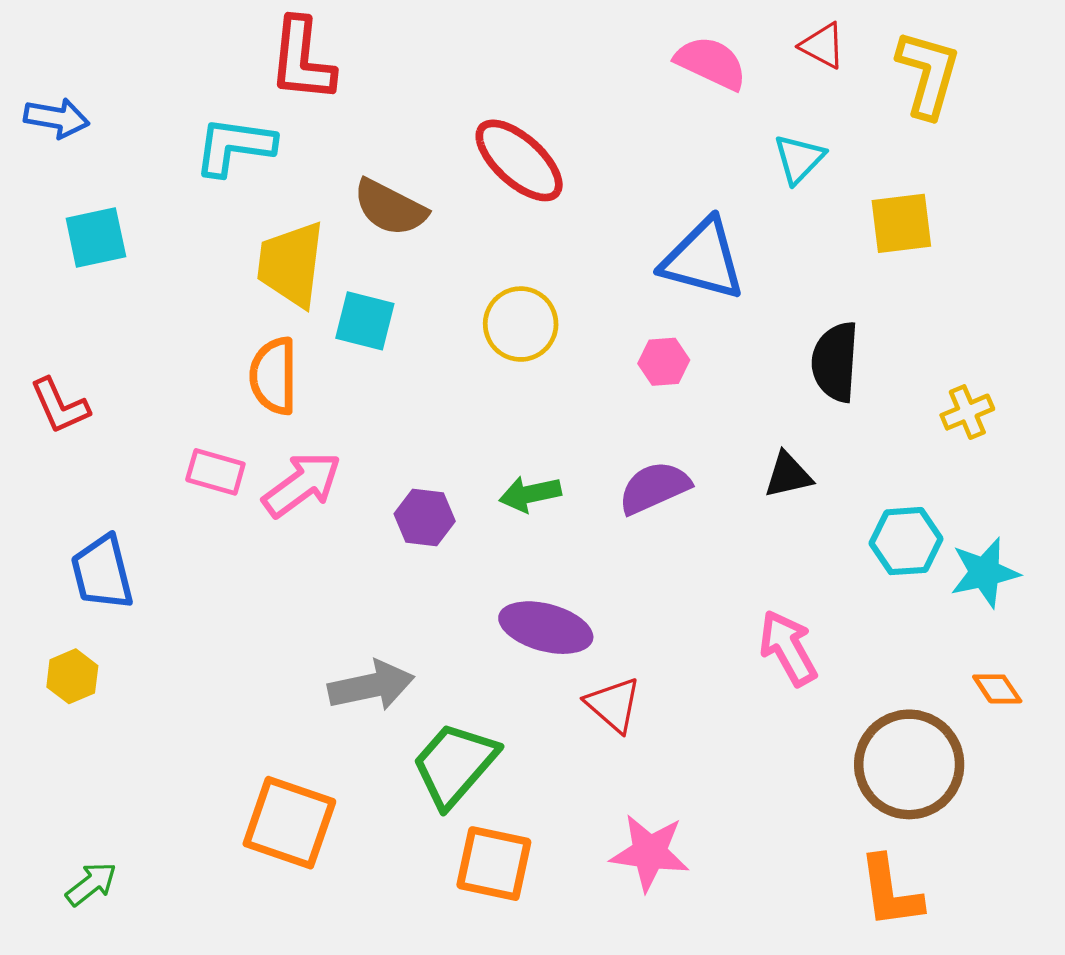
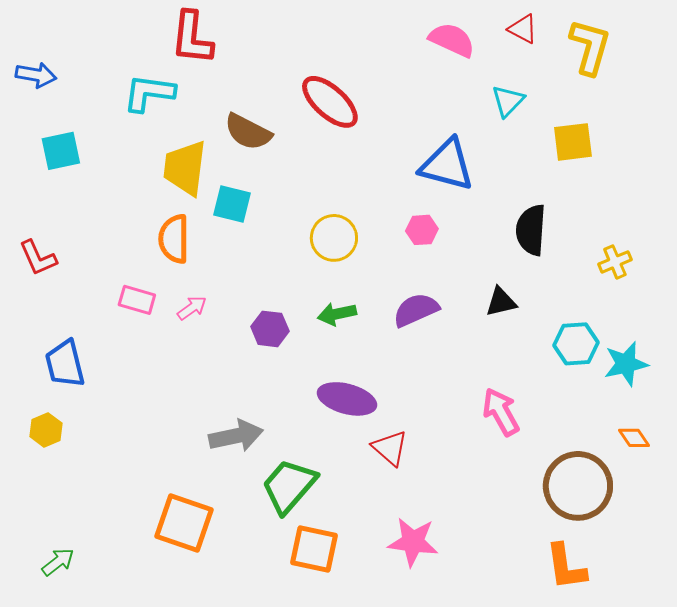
yellow circle: (521, 324) -> (334, 238), moved
pink arrow: (302, 484) -> (192, 308), size x0.6

